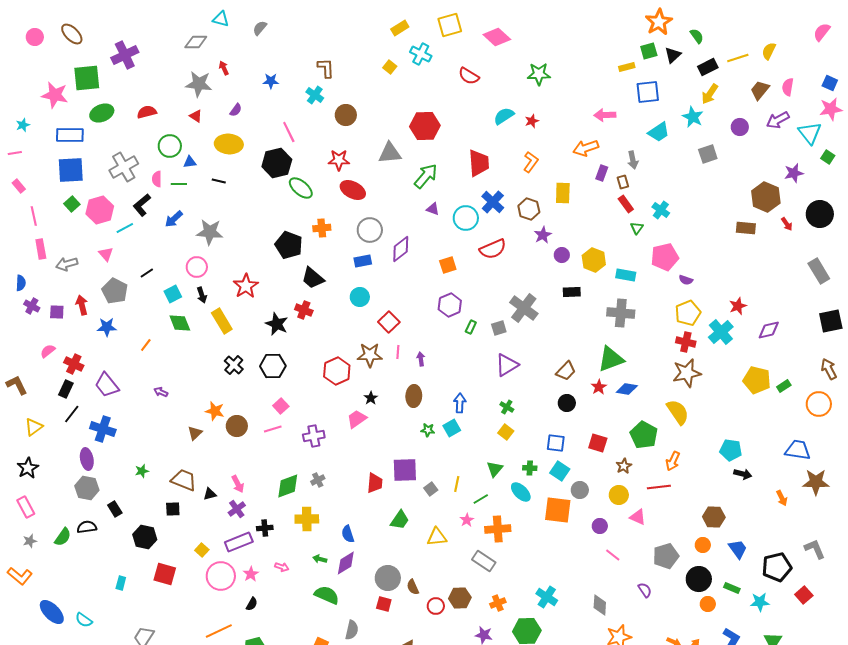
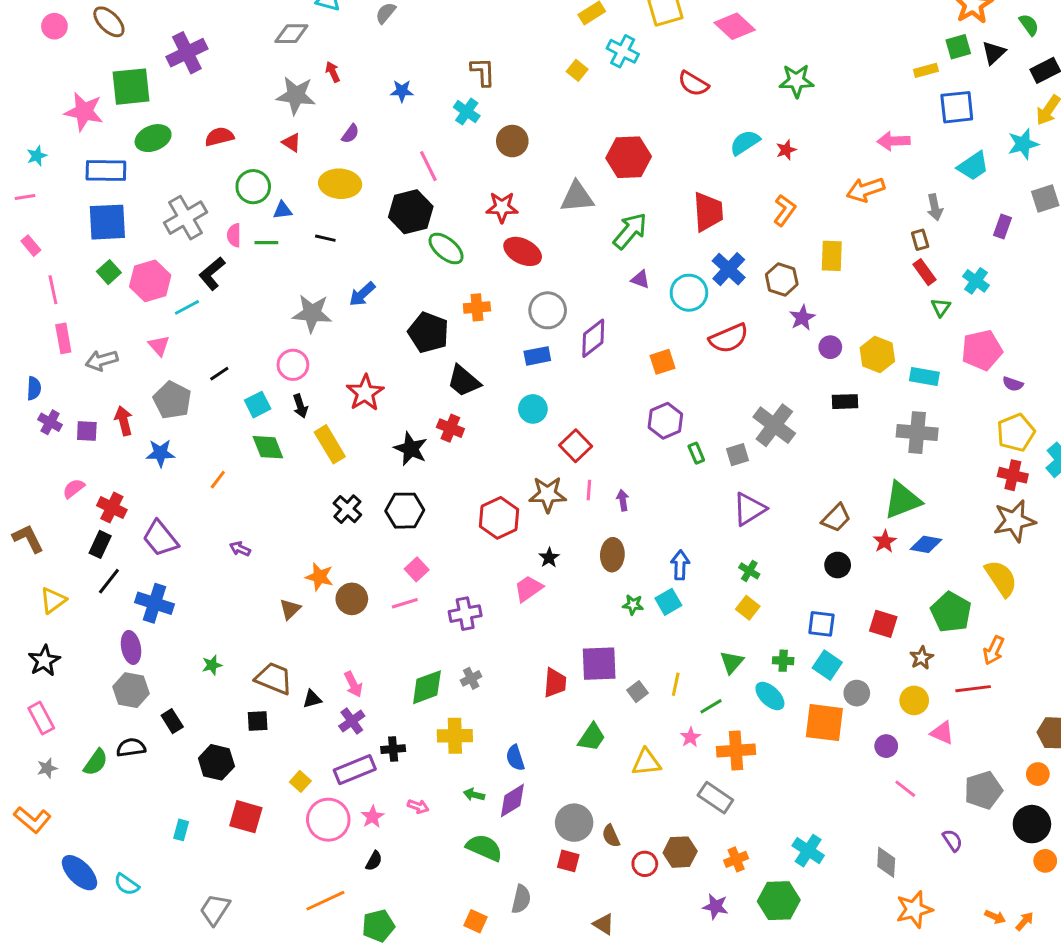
cyan star: (693, 117) -> (1023, 144), turned 30
purple rectangle: (602, 173) -> (1002, 226), moved
blue arrow: (174, 219) -> (362, 294), moved
green rectangle: (471, 327) -> (696, 453), turned -48

